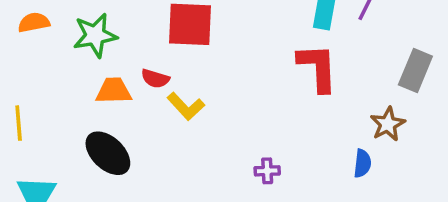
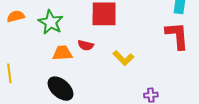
green star: (95, 35) -> (51, 22), turned -30
yellow L-shape: (186, 106) -> (123, 58), moved

